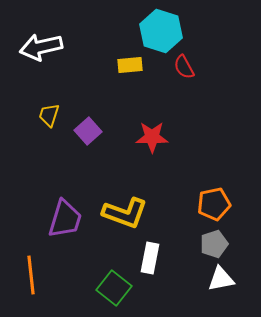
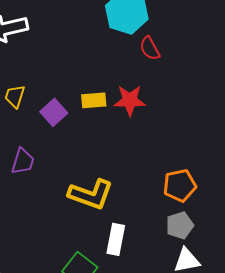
yellow rectangle: (130, 65) -> (94, 100), moved
red star: (152, 137) -> (130, 100), moved
purple trapezoid: (65, 219) -> (23, 161), moved, size x0.7

